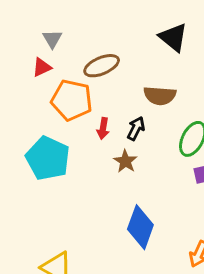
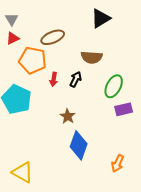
black triangle: (173, 37) -> (101, 18), turned 50
gray triangle: (52, 39) -> (12, 19), moved
brown star: (125, 161) -> (68, 116), moved

